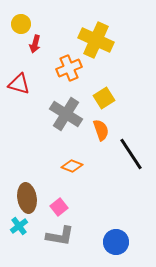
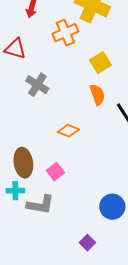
gray cross: (66, 114) -> (37, 85), moved, size x0.7
cyan cross: (19, 226) -> (15, 191), turned 36
gray L-shape: (60, 236) -> (40, 205), moved

